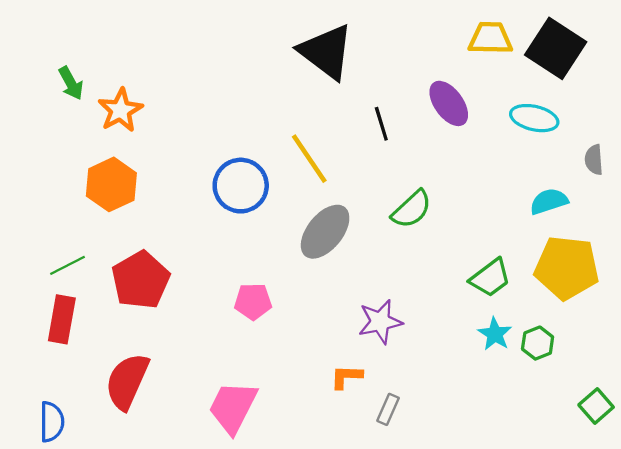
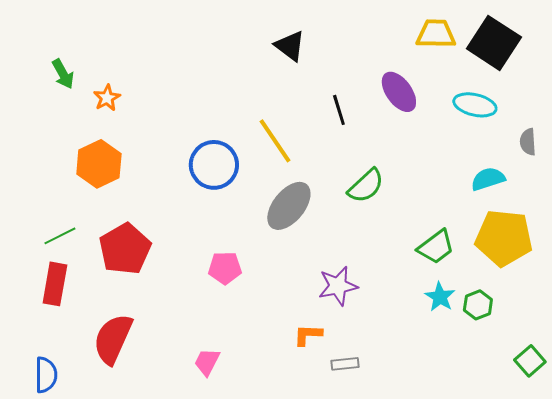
black triangle: (326, 52) -> (290, 46), size x0.6
orange star: (120, 110) -> (107, 98), size x0.7
pink trapezoid: (233, 407) -> (207, 362), size x0.6
gray rectangle: (388, 409) -> (345, 364), turned 60

